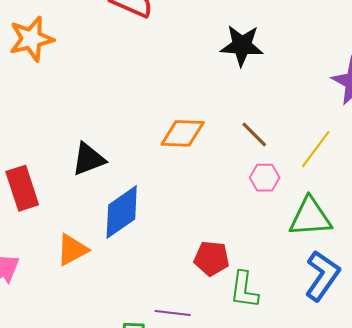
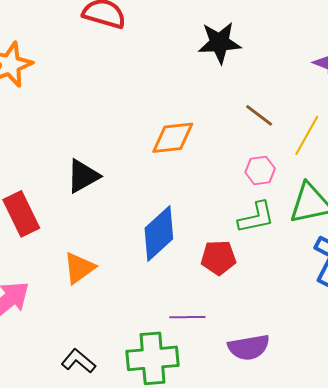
brown line: (254, 135) -> (259, 115), moved
blue diamond: (122, 212) -> (159, 233), moved
green L-shape: (244, 290) -> (256, 217), moved, turned -102

